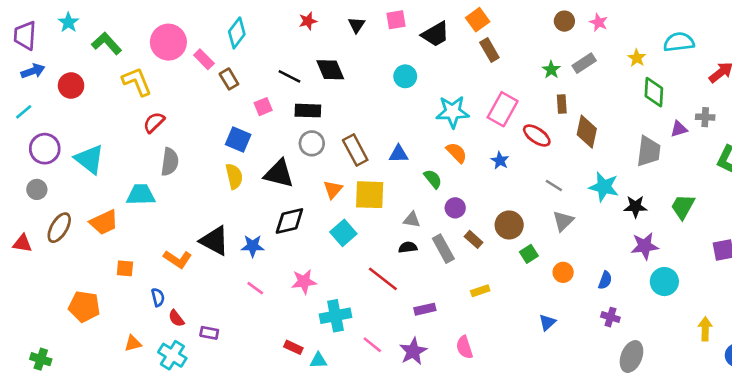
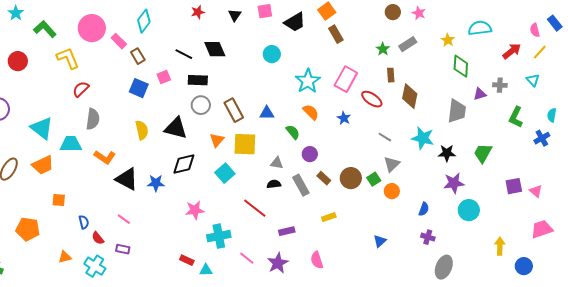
cyan star: (453, 112) -> (308, 81), turned -30
blue square: (238, 139) -> (139, 88), moved
cyan triangle: (89, 159) -> (42, 128), moved
brown circle: (509, 225) -> (351, 178), moved
green square: (529, 254) -> (374, 179), moved
orange L-shape: (178, 259) -> (105, 157), moved
orange circle: (563, 272) -> (392, 191), moved
pink line: (255, 288) -> (124, 219), moved

